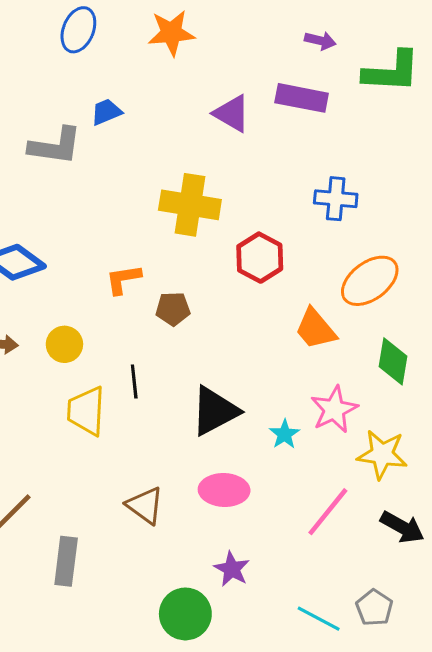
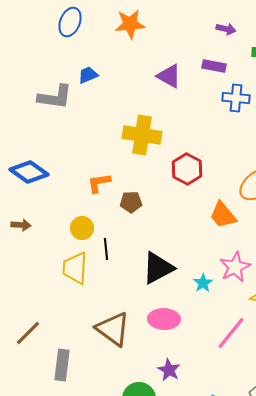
purple rectangle: (302, 98) -> (214, 66), size x0.7
blue cross: (336, 199) -> (236, 98), moved
yellow circle: (64, 344) -> (82, 228), moved
brown triangle: (145, 505) -> (113, 329), size x1.4

